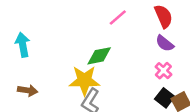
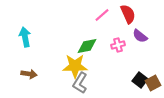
red semicircle: (163, 16) -> (128, 14), moved
pink cross: (163, 71) -> (118, 45), moved, turned 32

